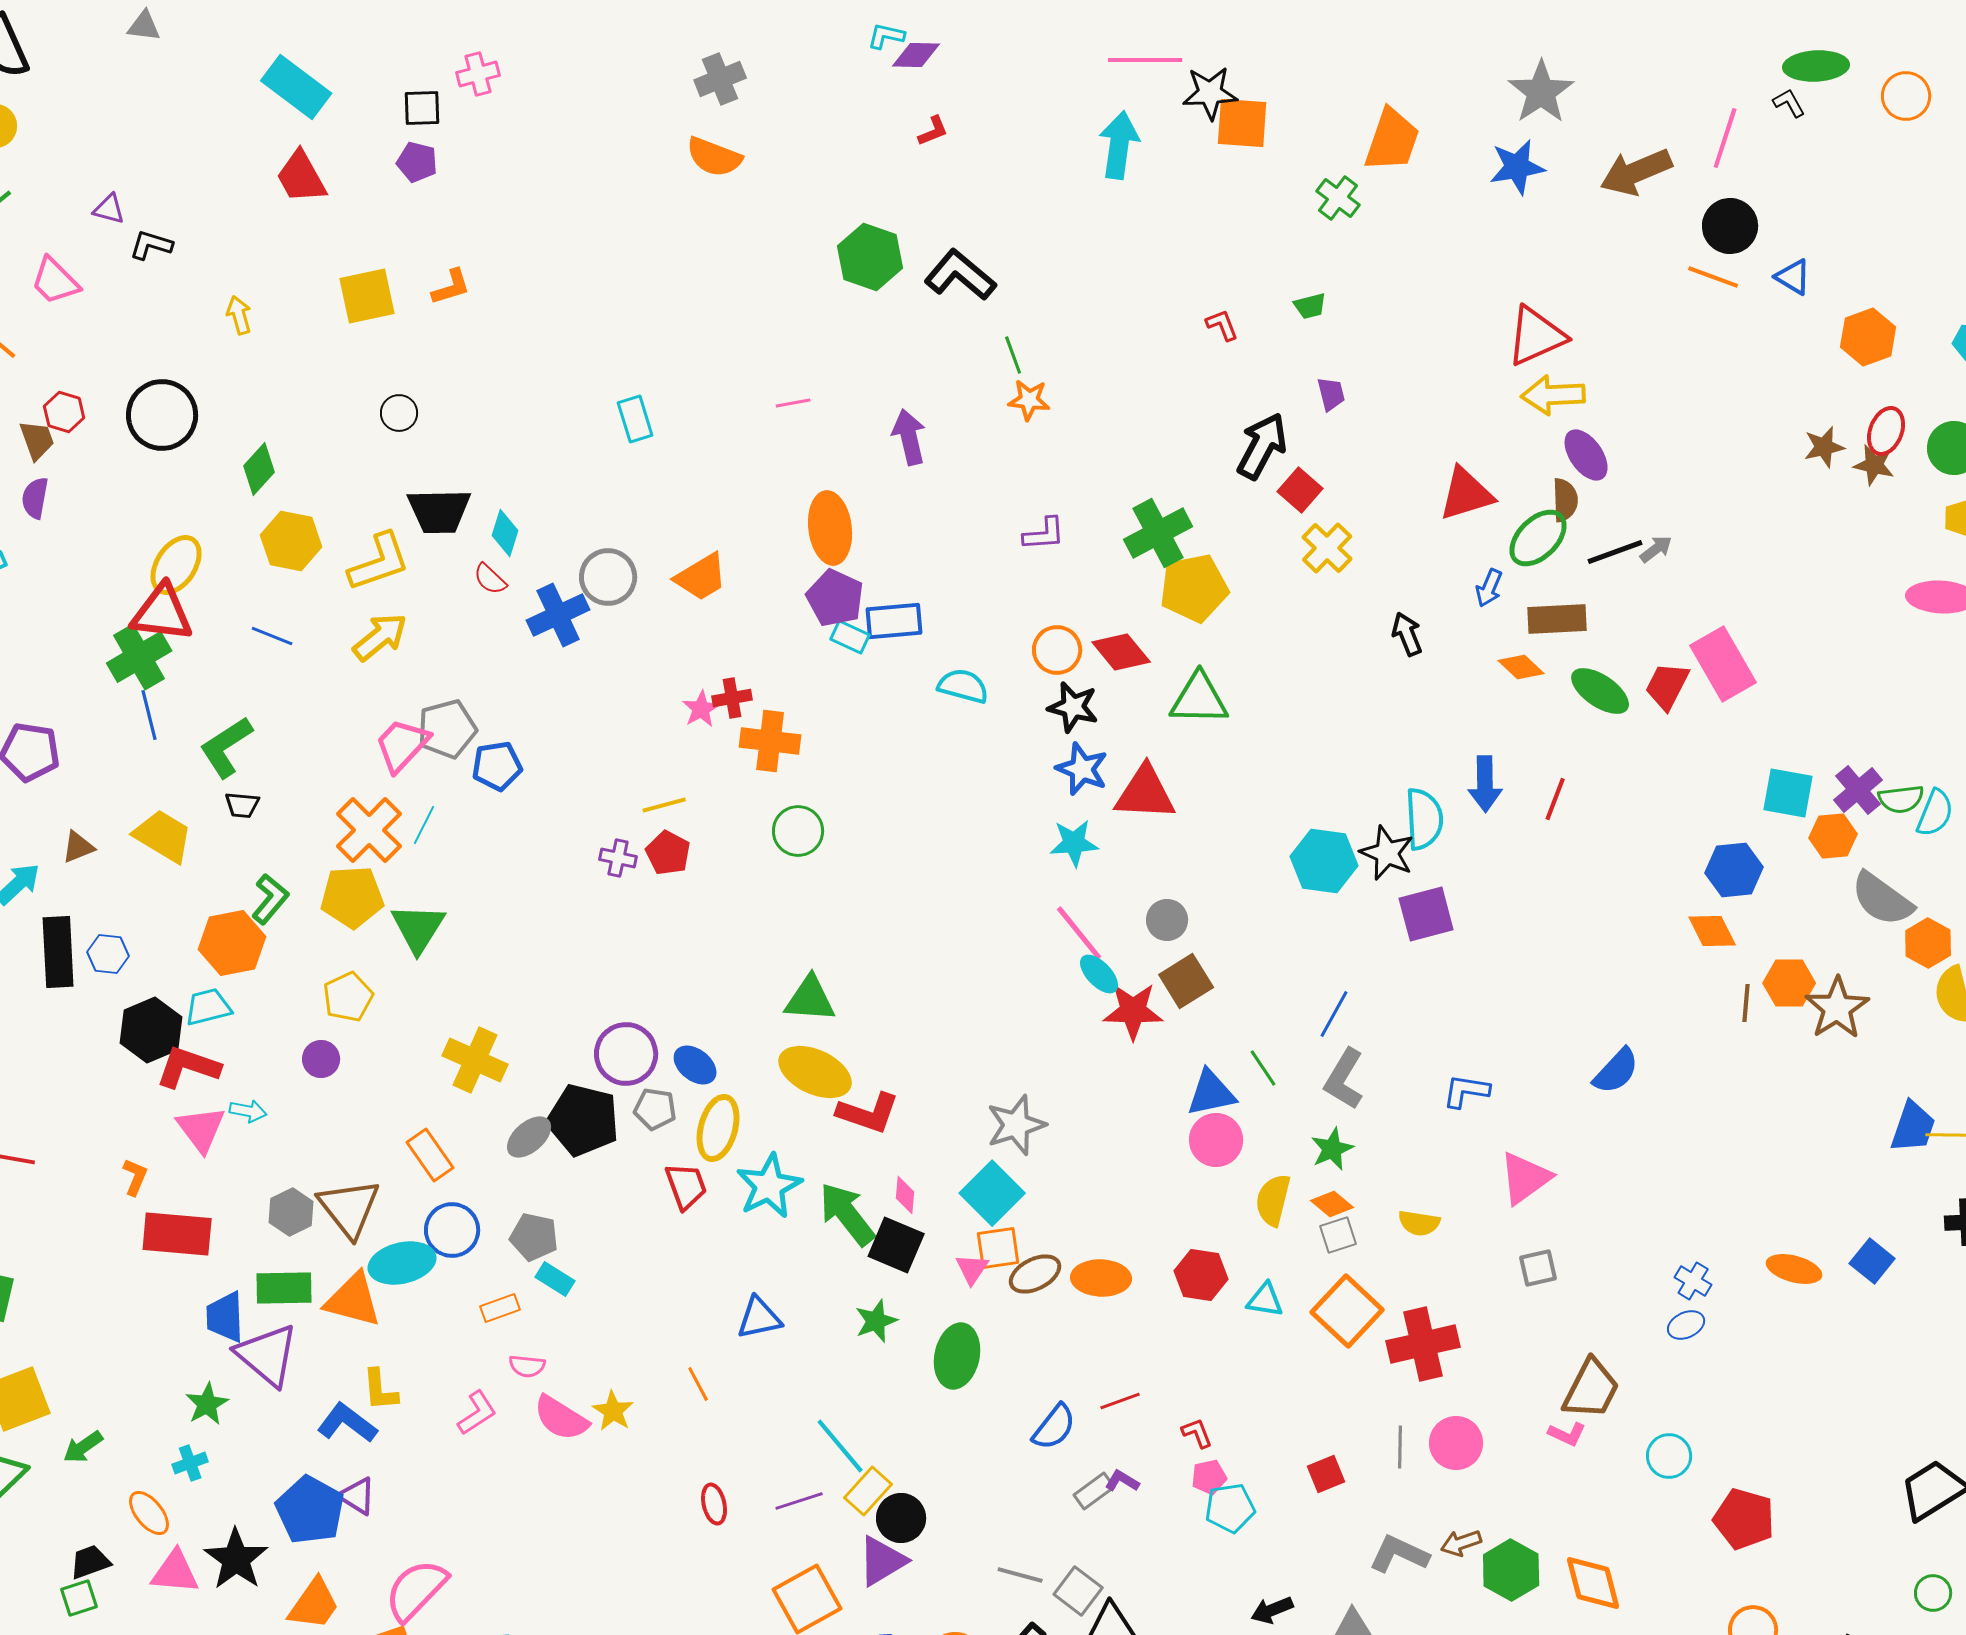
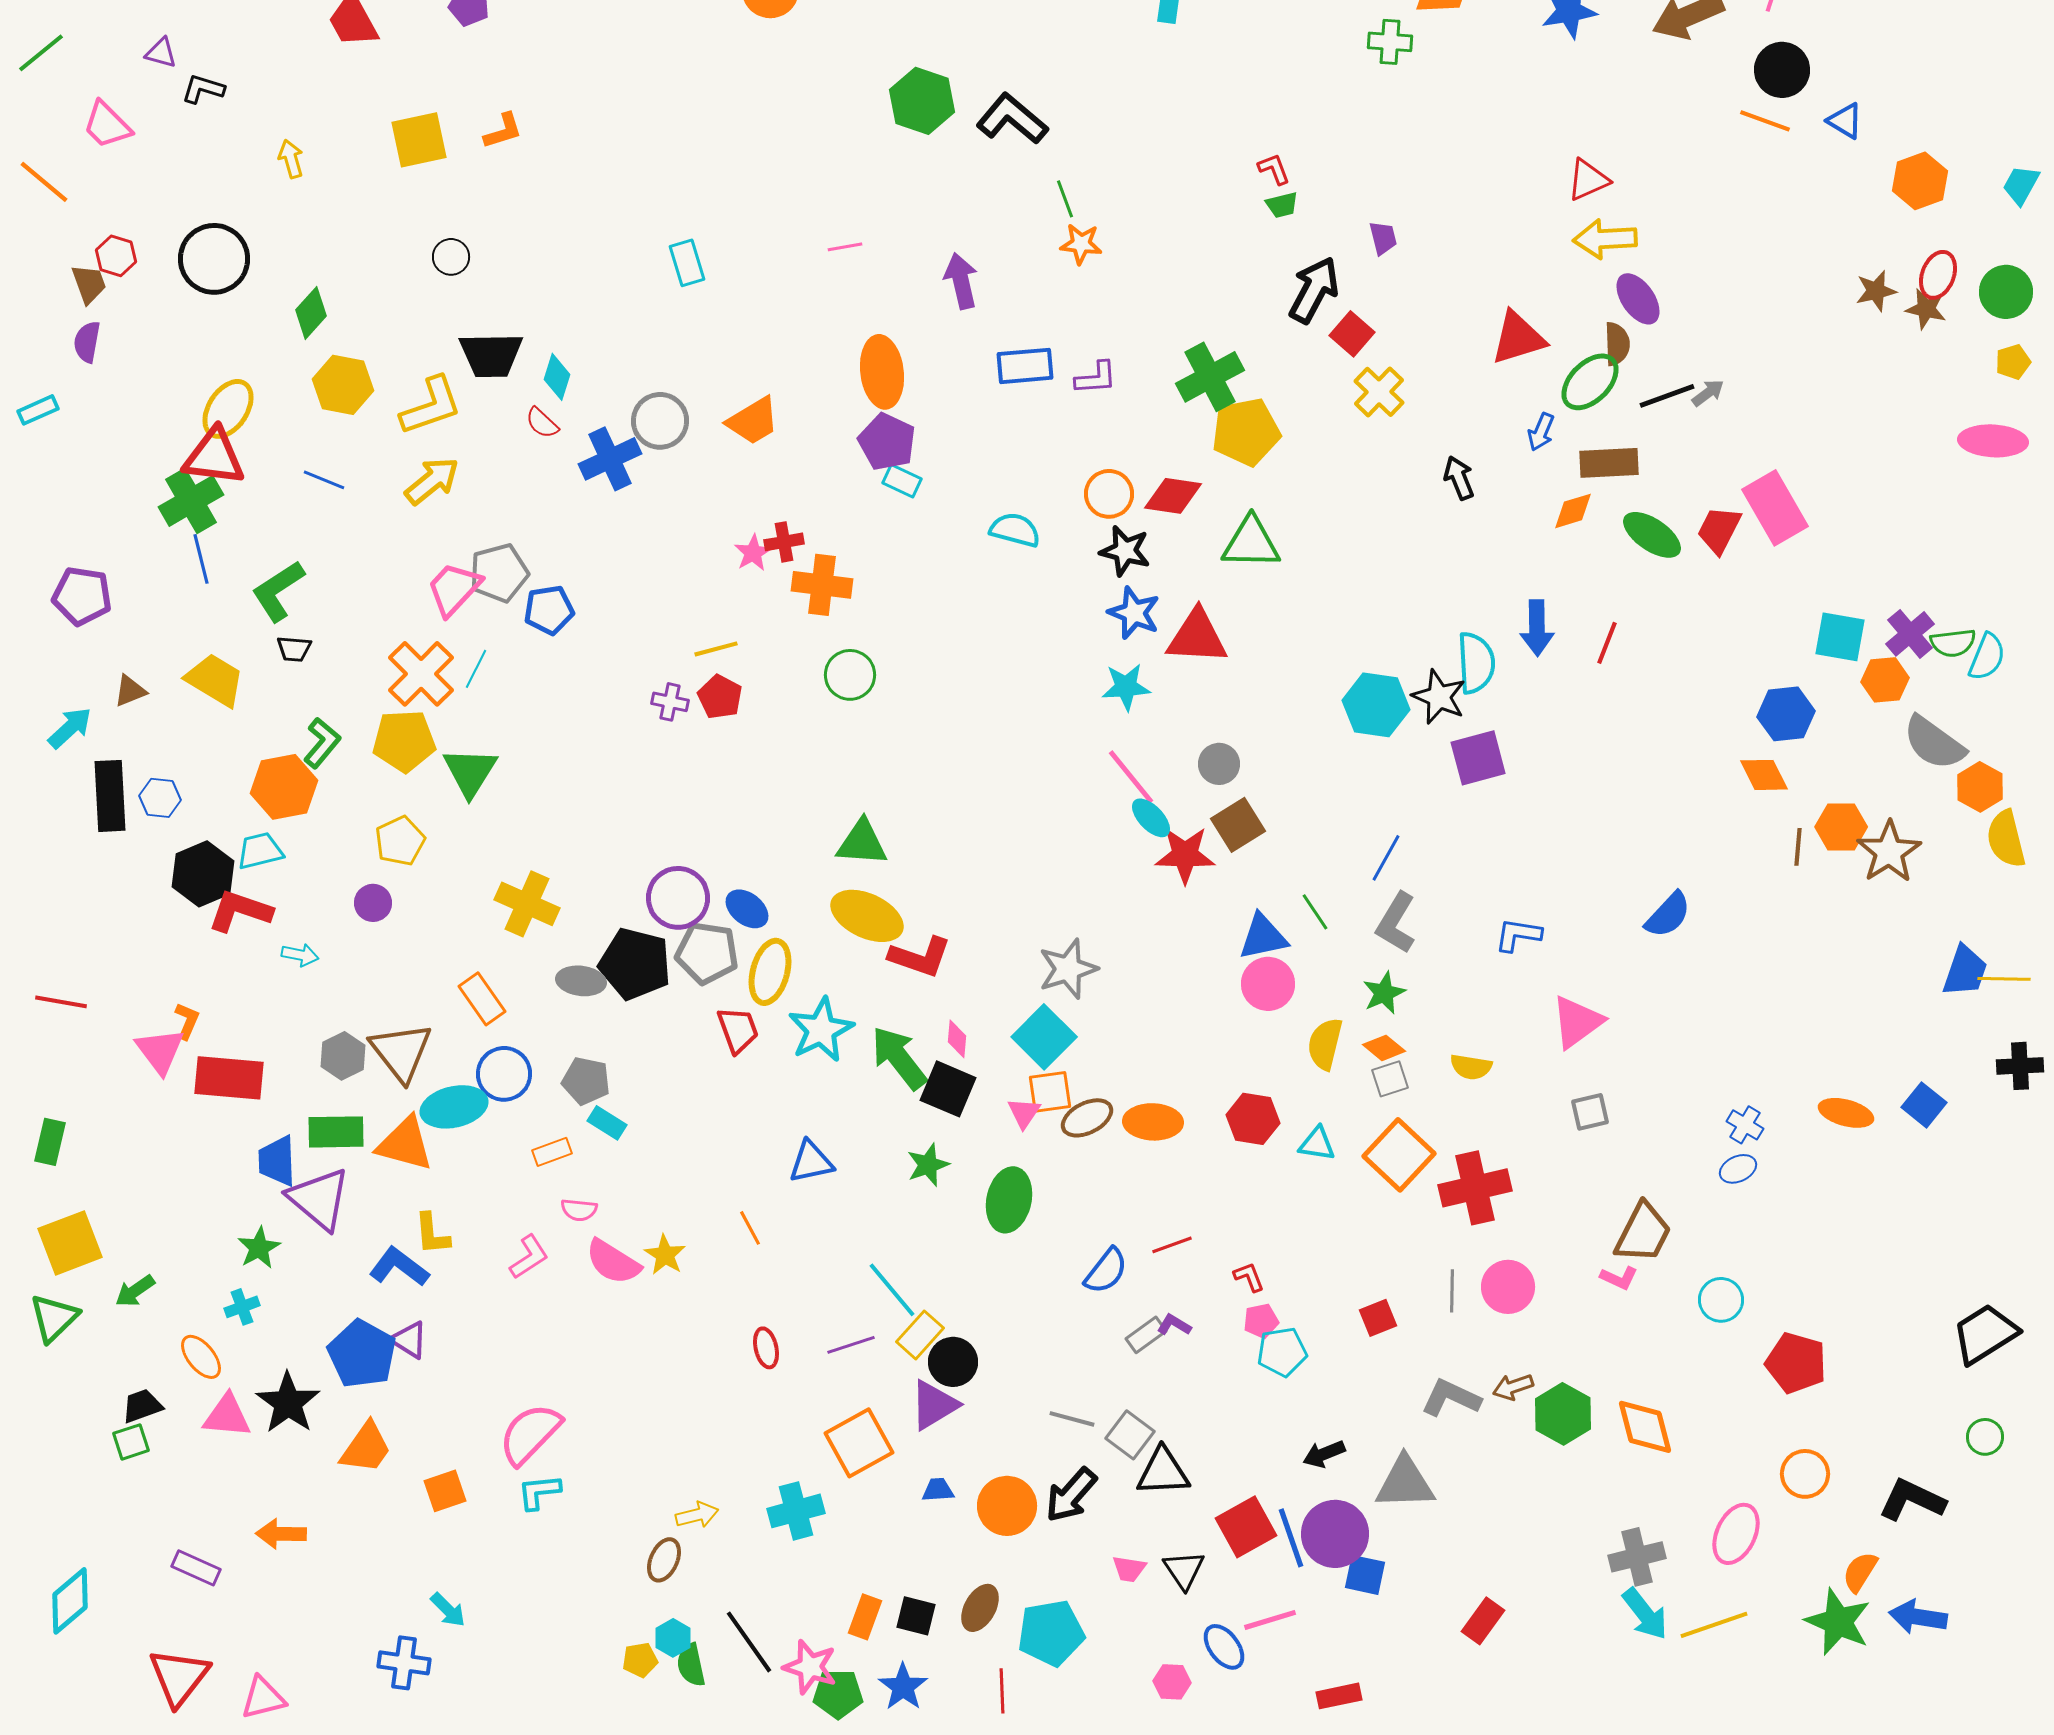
green cross: (1338, 198) -> (1390, 42), turned -33
green trapezoid: (1310, 306) -> (1282, 205), moved
red triangle: (1536, 336) -> (1588, 180), size x0.7
blue rectangle: (894, 621) -> (1025, 366), moved
red diamond: (1121, 652) -> (1173, 496), turned -42
orange diamond: (1521, 667) -> (1573, 511), turned -60
gray pentagon: (655, 1109) -> (707, 953), size x1.5
pink triangle: (201, 1129) -> (160, 1051), moved
gray ellipse: (529, 1137) -> (581, 981), turned 48
pink semicircle: (416, 1590) -> (530, 1434), moved

